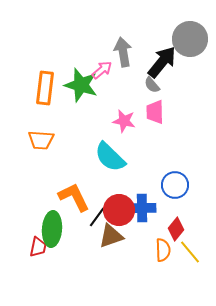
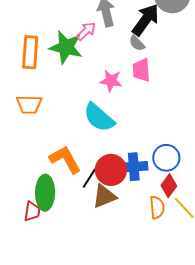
blue circle: (175, 185) -> (166, 158), moved

